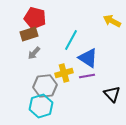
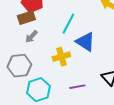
purple line: (87, 76) -> (77, 87), moved
gray hexagon: (45, 86) -> (19, 66), moved

